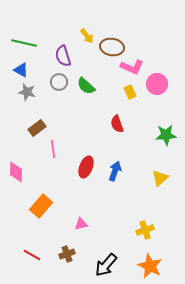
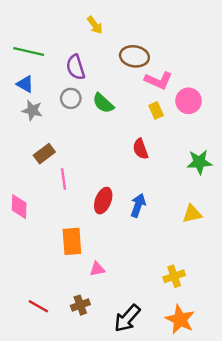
yellow arrow: (87, 36) -> (95, 25), moved
yellow triangle: (160, 178) -> (192, 214), turned 30
orange rectangle: (41, 206) -> (72, 241), moved, turned -45

